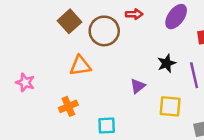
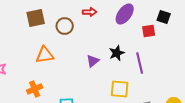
brown square: (69, 21) -> (36, 18), turned 30
brown circle: (104, 31) -> (65, 26), size x0.7
purple triangle: (138, 86) -> (93, 61), moved

